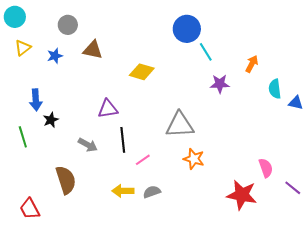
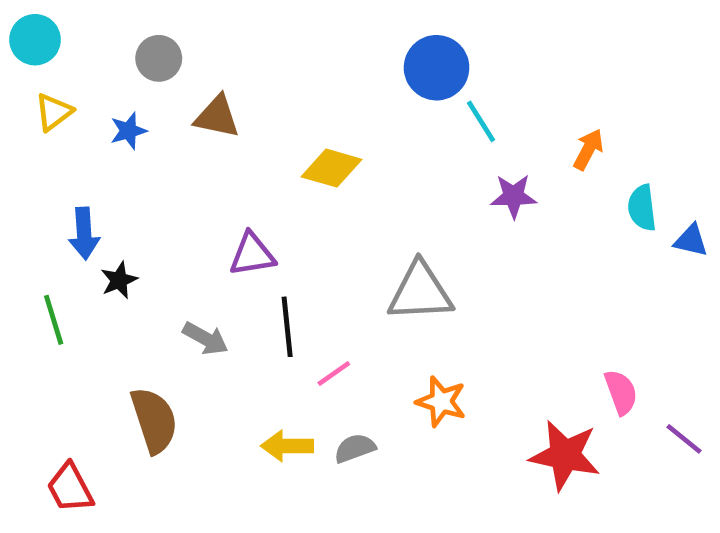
orange star: (194, 159) -> (441, 402), moved

